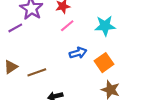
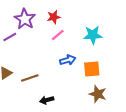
orange square: (104, 63) -> (92, 69), turned 30

